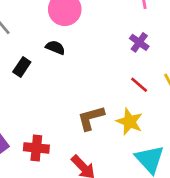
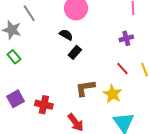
purple cross: (139, 42) -> (126, 38), turned 32
black rectangle: (22, 67) -> (75, 52), moved

